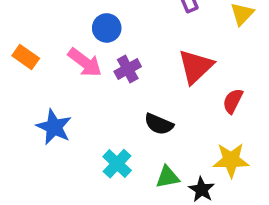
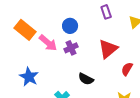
blue circle: (107, 28) -> (70, 26), moved
orange rectangle: (26, 57) -> (25, 30), moved, size x1.5

